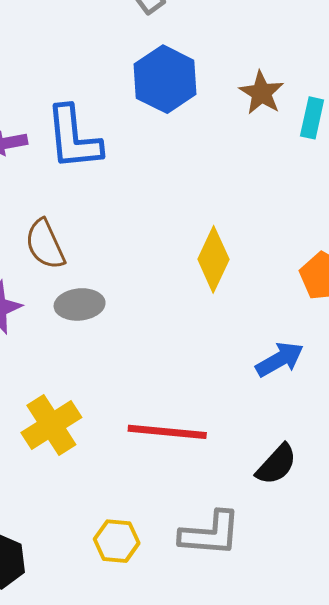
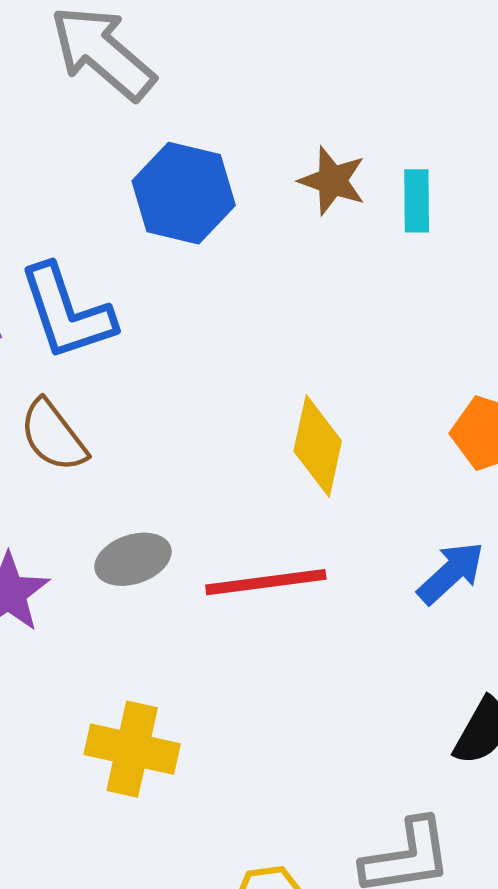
brown semicircle: (45, 244) -> (53, 436), moved
yellow cross: (51, 425) -> (132, 749), turned -32
red line: (167, 432) -> (266, 582), moved

